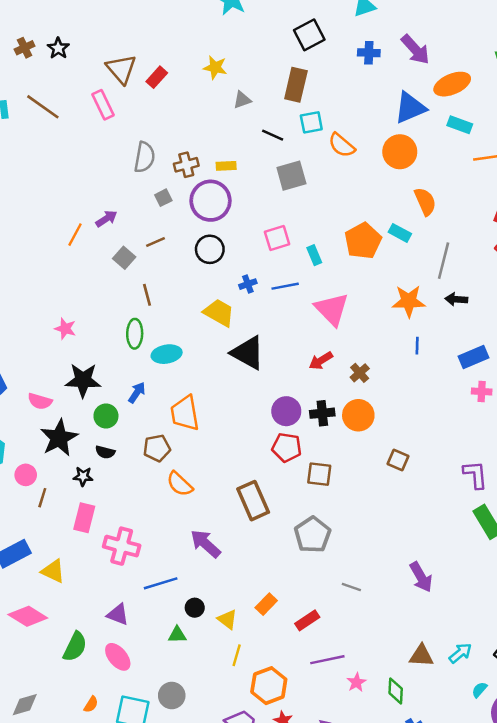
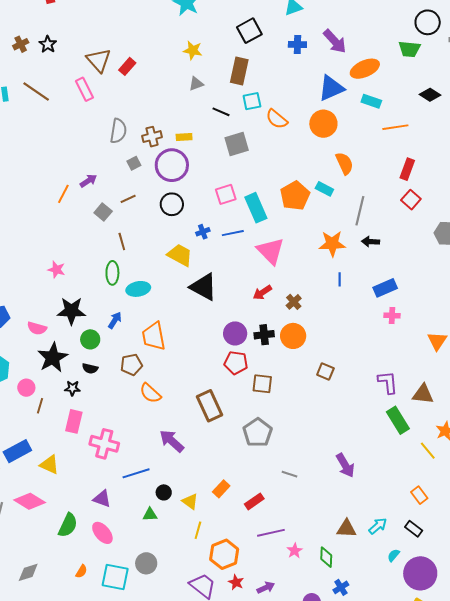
yellow star: (215, 67) -> (193, 50), moved
cyan rectangle: (314, 255) -> (256, 208), size x1.8

